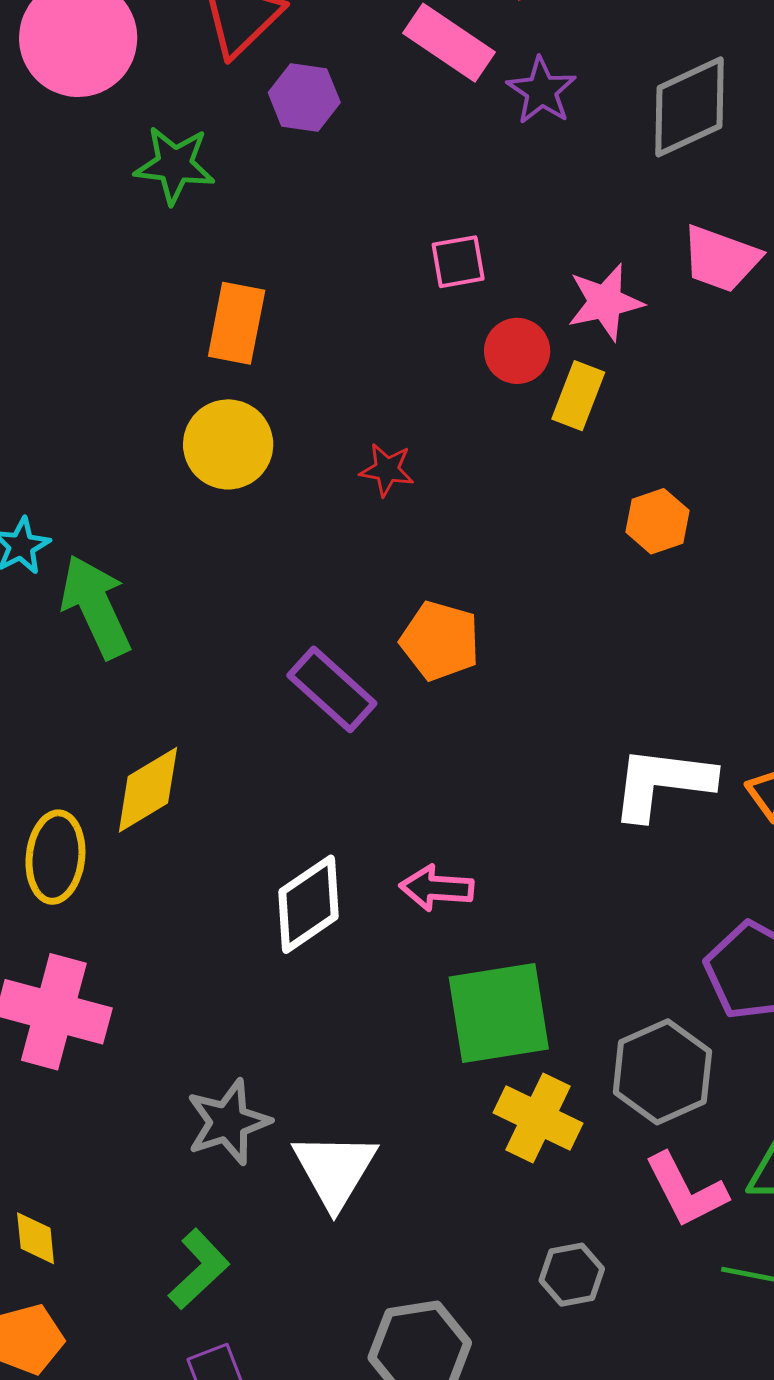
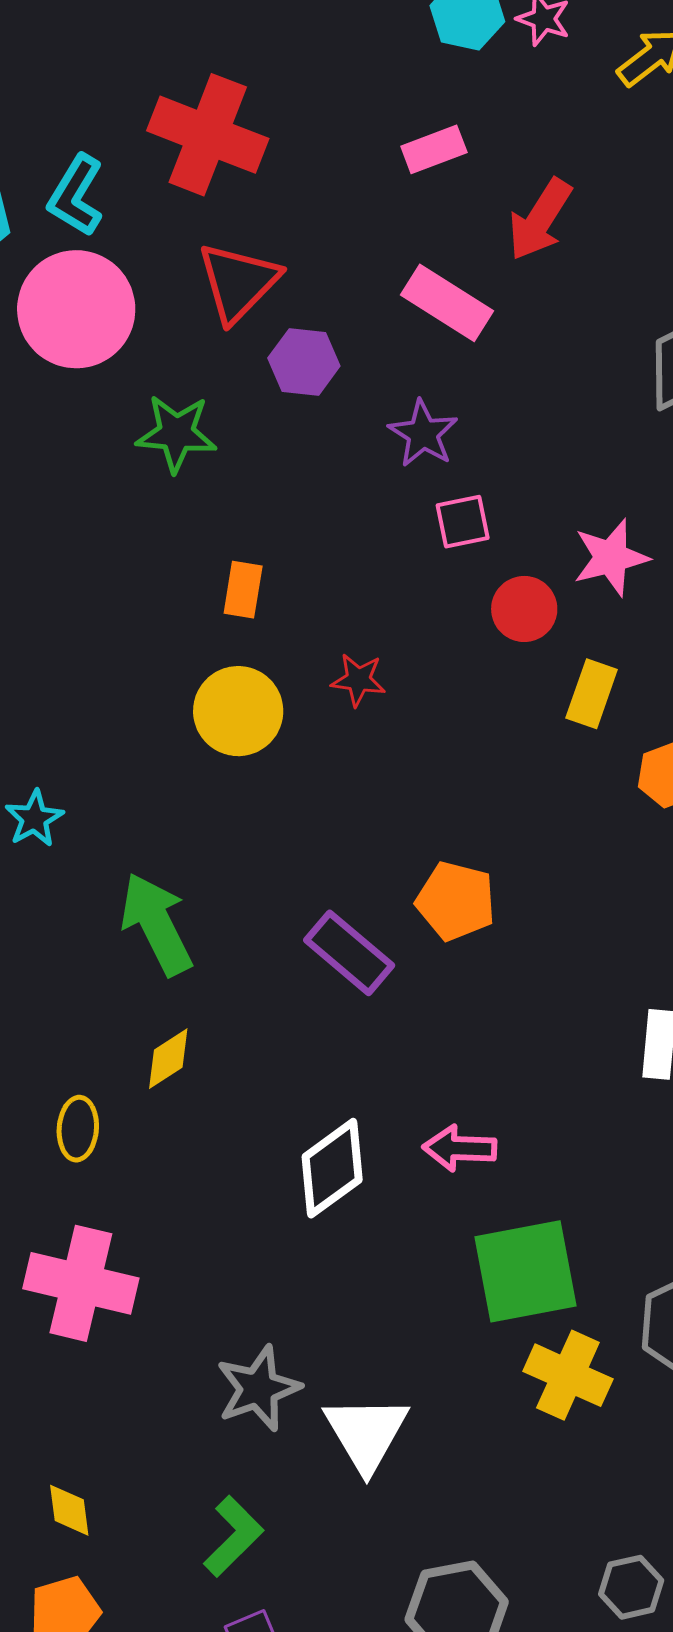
purple star: (542, 91) -> (423, 434), moved
orange rectangle: (237, 323) -> (243, 590), size x0.7
yellow rectangle: (578, 396) -> (592, 694), moved
red star: (387, 470) -> (358, 680), moved
green arrow: (96, 607) -> (156, 924), moved
yellow diamond: (148, 790) -> (168, 1059), size x0.7
yellow ellipse: (55, 857) -> (78, 1129), size x0.7
gray hexagon: (572, 1275) -> (631, 1587), moved

